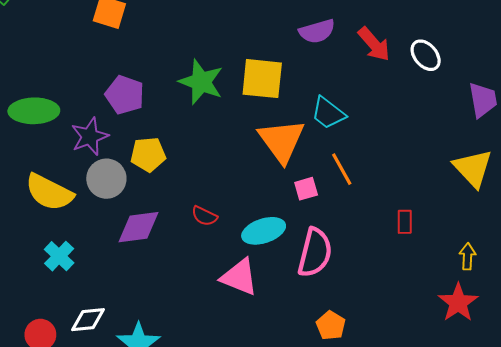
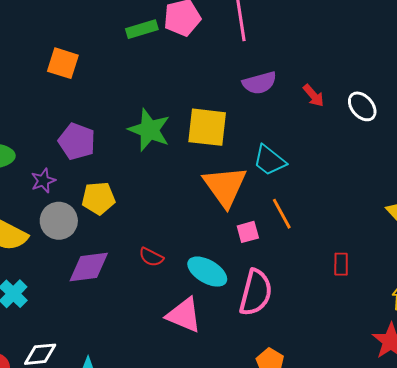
red arrow: (374, 44) -> (313, 96), size x0.7
purple star: (90, 136) -> (43, 181), size x0.7
cyan ellipse: (264, 231) -> (207, 272), turned 48

